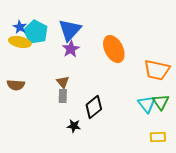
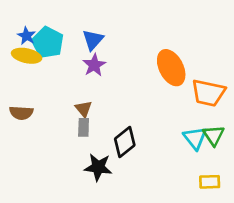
blue triangle: (70, 30) -> (93, 40), size x0.7
orange ellipse: (114, 49) -> (171, 68), moved
black star: (74, 126) -> (98, 167), size x1.5

